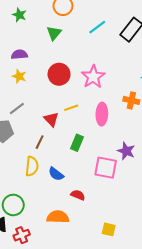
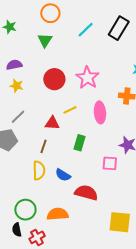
red triangle: (51, 119) -> (52, 123), turned -35
pink square: (106, 168) -> (110, 163), size x0.7
red semicircle: (78, 195) -> (86, 193), size x1.6
orange semicircle: (58, 217) -> (58, 214), moved
yellow square: (109, 229) -> (120, 222), size x1.6

